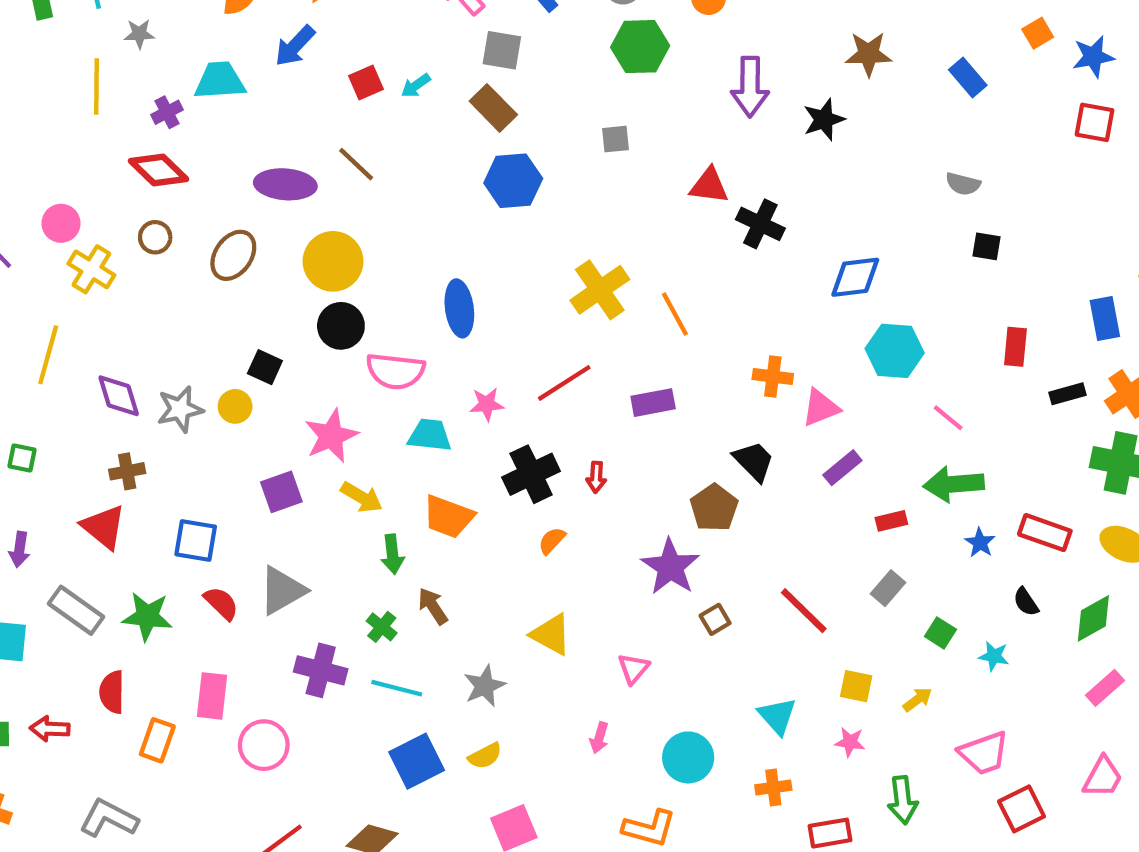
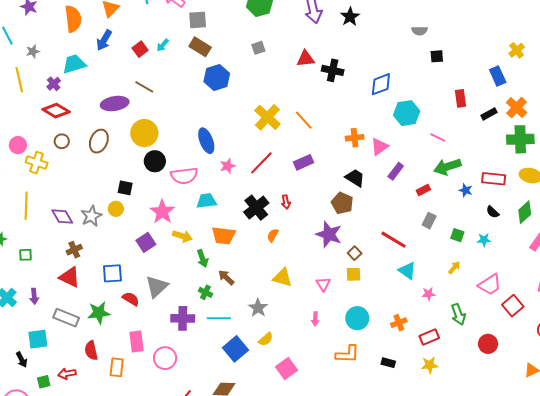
pink star: (487, 404) -> (228, 166), moved
yellow square: (856, 686) -> (353, 274), moved
cyan triangle: (777, 716) -> (407, 271), moved

